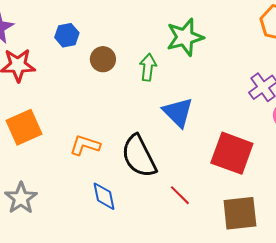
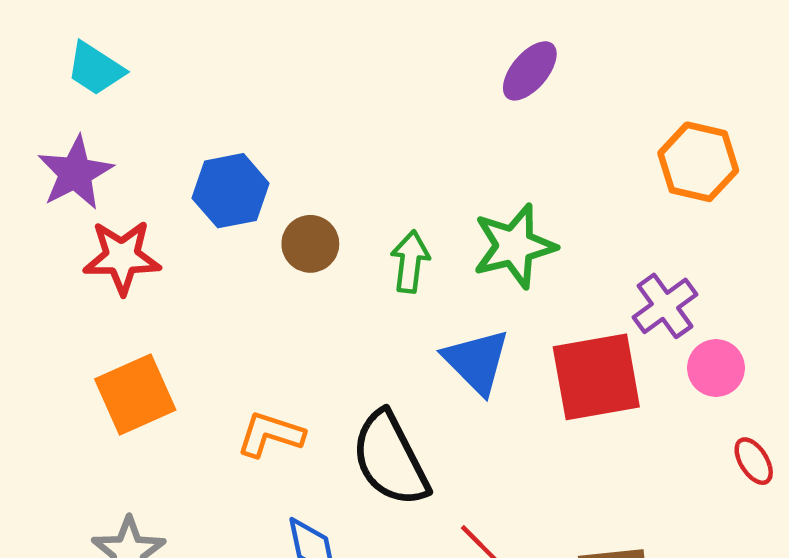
blue hexagon: (67, 35) -> (231, 191), size x1.4
green star: (185, 37) -> (514, 246), moved
red square: (232, 153) -> (596, 377), moved, turned -30

